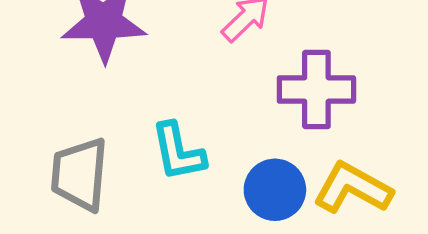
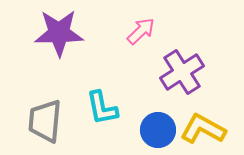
purple cross: (316, 90) -> (182, 72), turned -33

